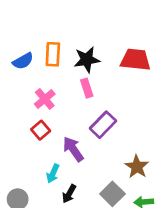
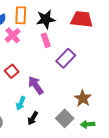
pink cross: (45, 99) -> (13, 35), moved
purple rectangle: (103, 125) -> (66, 58), moved

